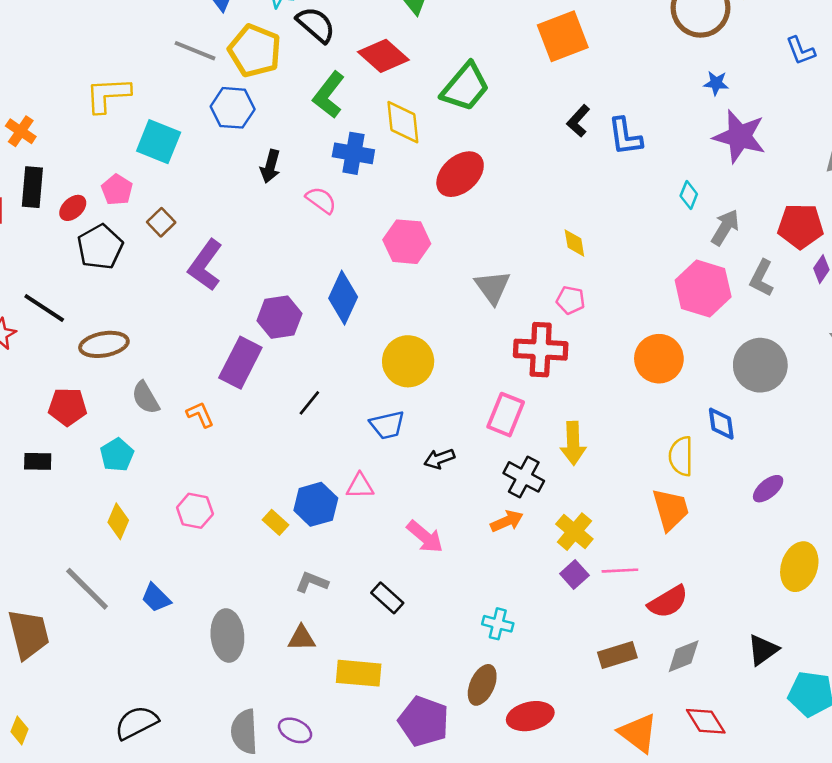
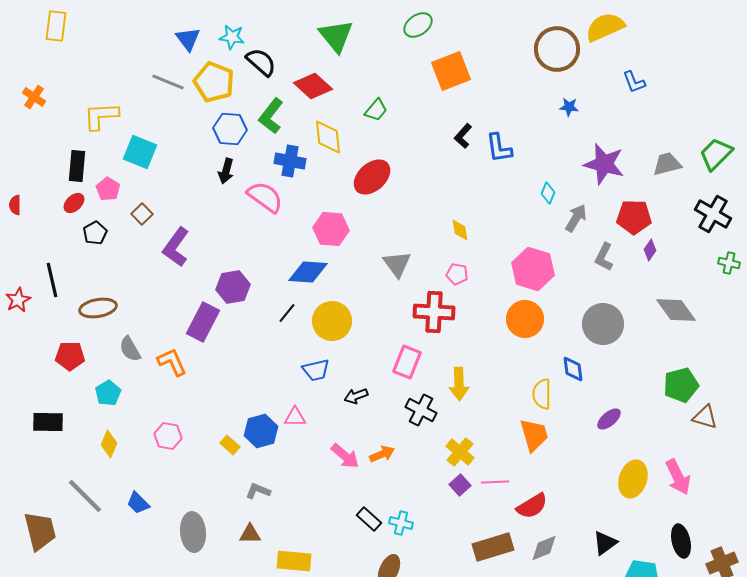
green trapezoid: (465, 87) -> (376, 110), size x0.6
blue hexagon: (233, 108) -> (230, 129), moved
orange cross: (21, 131) -> (34, 97), moved
purple star: (739, 136) -> (604, 164), moved
black rectangle: (32, 187) -> (77, 166), moved
pink semicircle: (321, 200) -> (265, 197), size x1.5
black pentagon: (100, 247) -> (95, 233), size x0.7
pink hexagon: (703, 289) -> (533, 269), moved
blue diamond: (343, 298) -> (308, 272), moved, turned 69
black line: (44, 308) -> (52, 280), turned 44
black line: (309, 403) -> (287, 313), moved
orange L-shape: (200, 415) -> (172, 362), size x1.4
black rectangle: (38, 461) -> (48, 422), moved, size x1.4
orange arrow: (507, 521) -> (382, 454), moved
black rectangle: (387, 598) -> (369, 519), moved
brown rectangle: (617, 655) -> (493, 547), size x1.4

